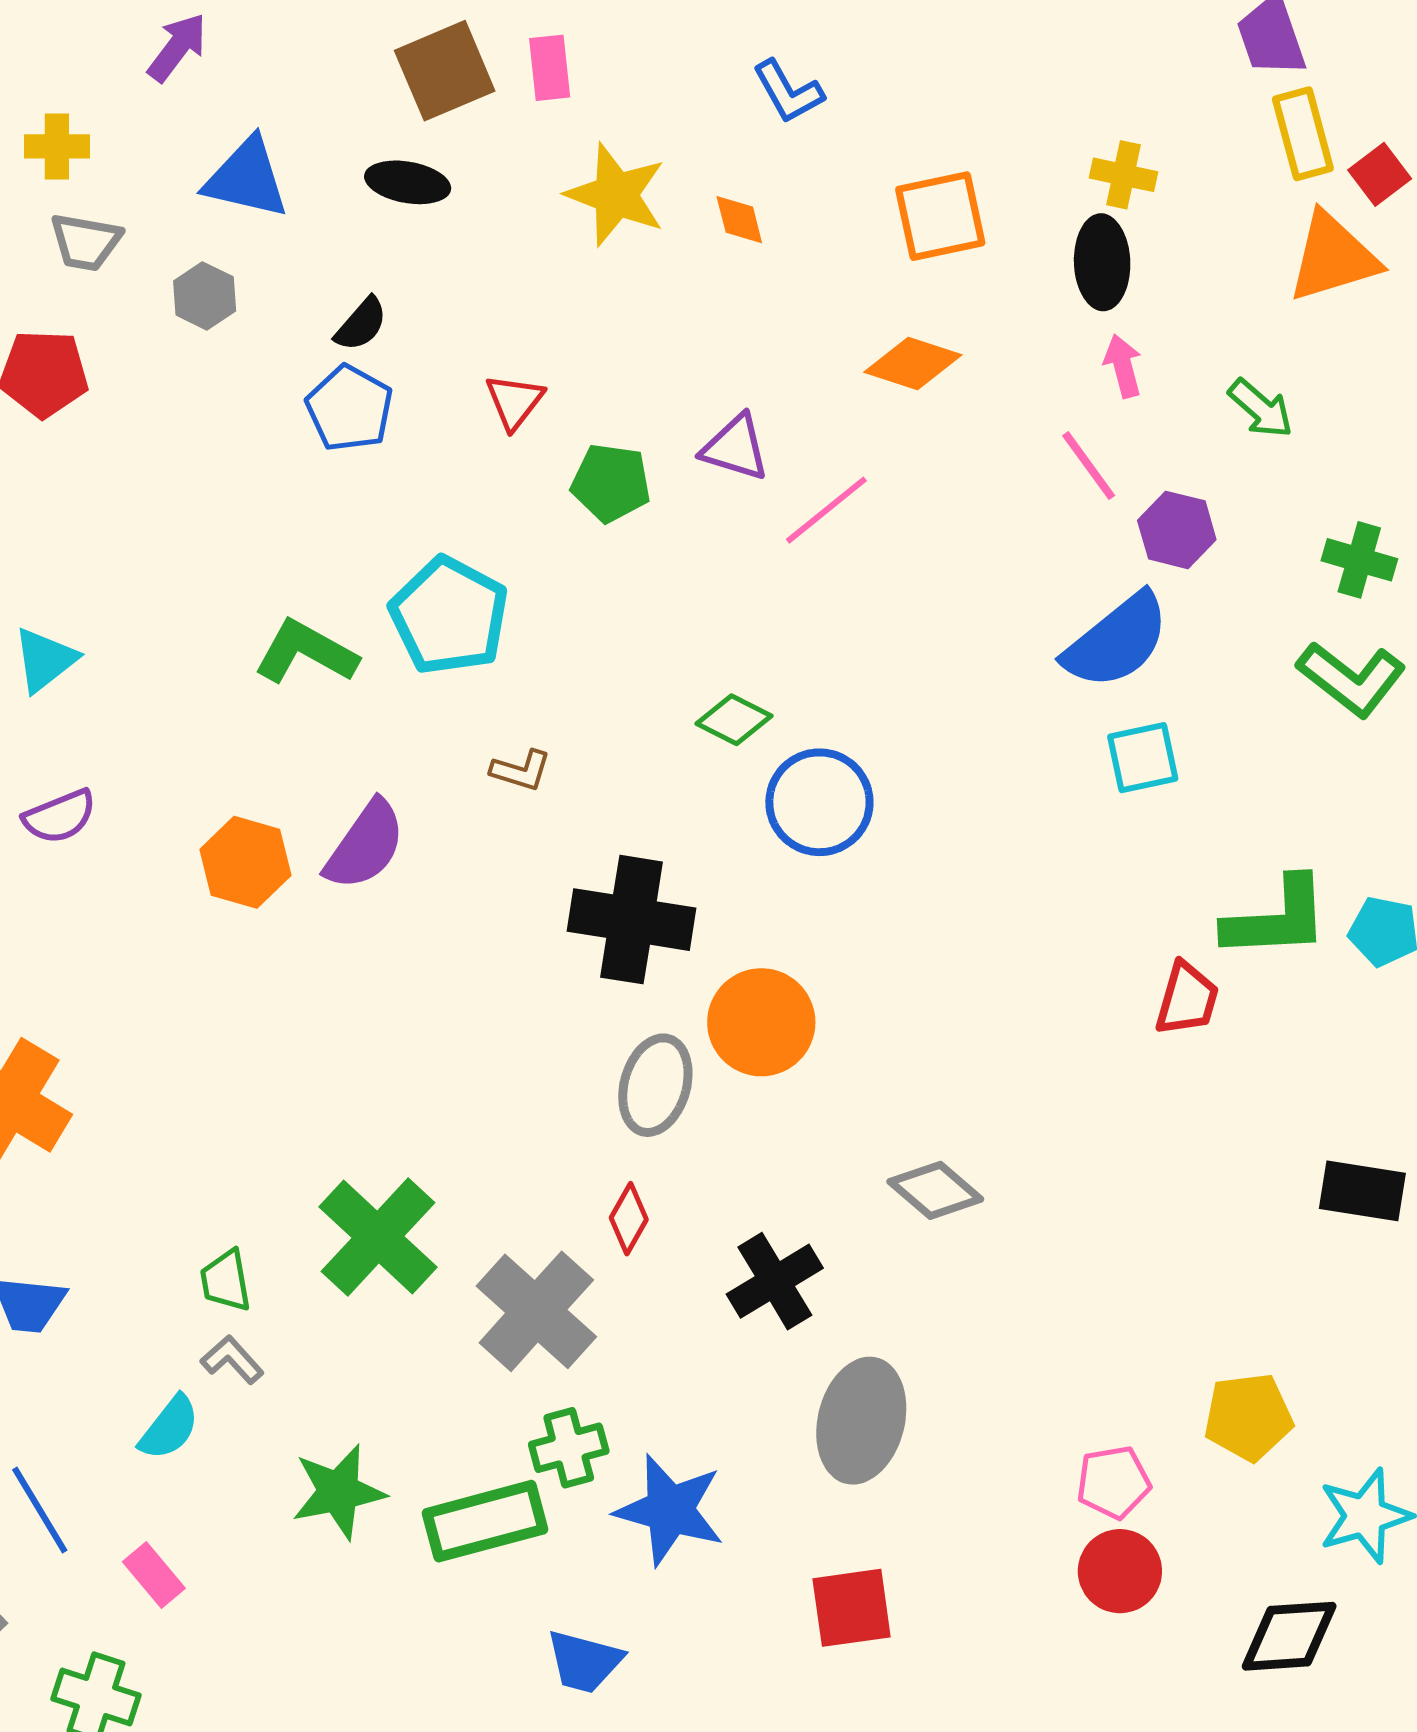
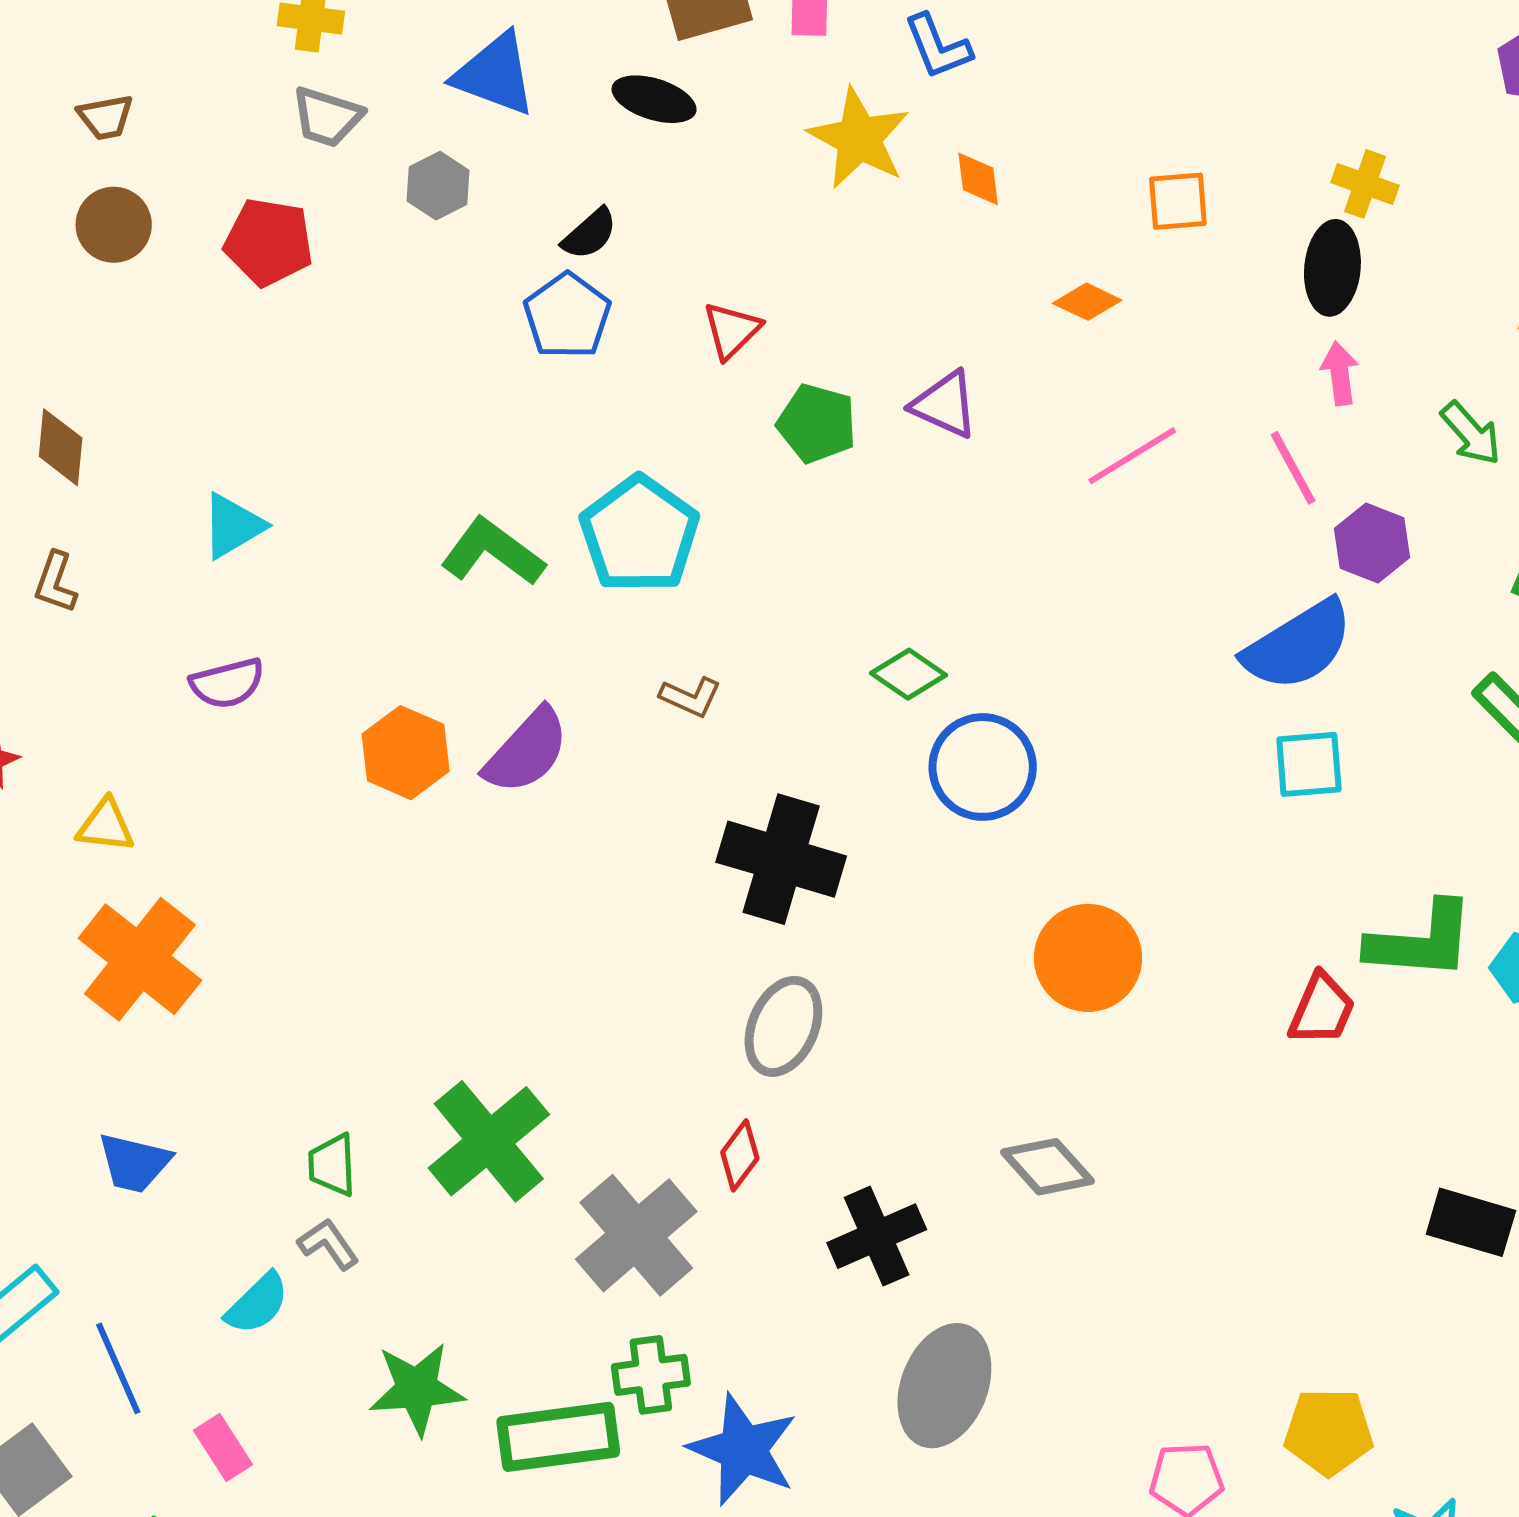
blue L-shape: (788, 92) -> (938, 46), moved
orange square: (940, 216) -> (1178, 201), size x0.7
orange diamond: (913, 364) -> (1087, 302), moved, size x0.7
pink line: (826, 510) -> (1132, 456), moved
orange circle: (761, 1022) -> (1088, 958), moved

